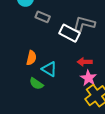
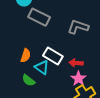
gray rectangle: (43, 17) -> (39, 17), size x1.5
white rectangle: (70, 33) -> (53, 56), moved

